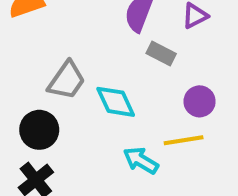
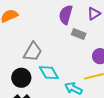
cyan diamond: (116, 102) -> (49, 73), moved

